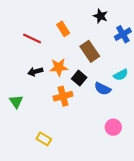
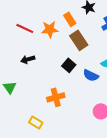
orange rectangle: (63, 29) -> (70, 19), moved
orange star: (59, 67) -> (50, 29), moved
orange cross: (63, 96) -> (56, 97), moved

